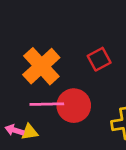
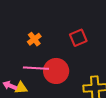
orange cross: (41, 66) -> (34, 39), size x0.5

